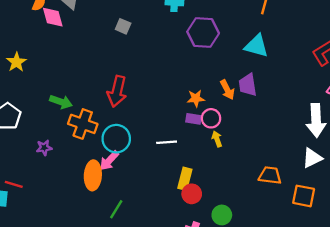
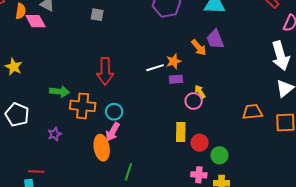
pink circle: (211, 118) -> (194, 101), moved
cyan circle: (116, 139) -> (114, 112), size x0.7
white line: (167, 142) -> (155, 68), moved
red circle: (192, 194) -> (200, 143), moved

